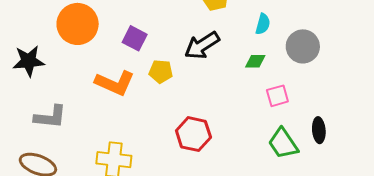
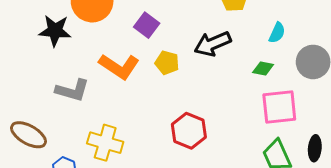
black star: (29, 61) -> (55, 31), moved
pink square: (277, 96) -> (279, 107), size x1.6
gray L-shape: (50, 117) -> (72, 90), moved

